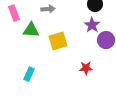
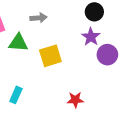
red star: (86, 68) -> (75, 100), moved

